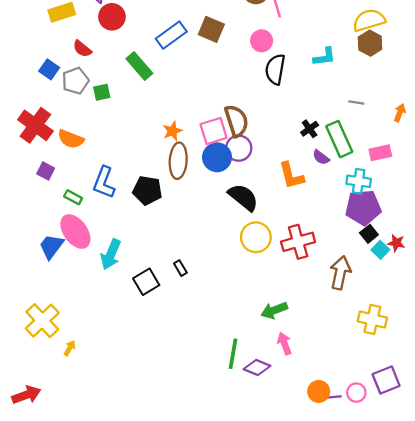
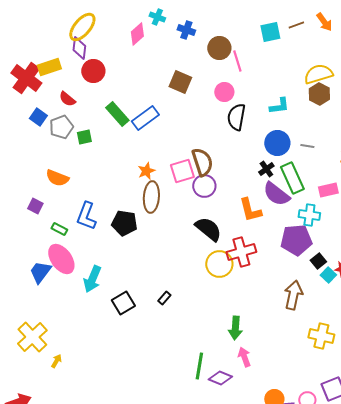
blue rectangle: (171, 35) -> (145, 118), moved
red cross: (35, 125) -> (26, 78), moved
blue circle: (217, 157) -> (277, 143), moved
purple semicircle: (321, 157) -> (276, 194), size x1.8
purple pentagon: (363, 208) -> (296, 240), moved
red cross: (298, 242) -> (241, 252), moved
black rectangle: (180, 268) -> (164, 298), moved, turned 72
green arrow: (274, 310) -> (235, 328), turned -65

